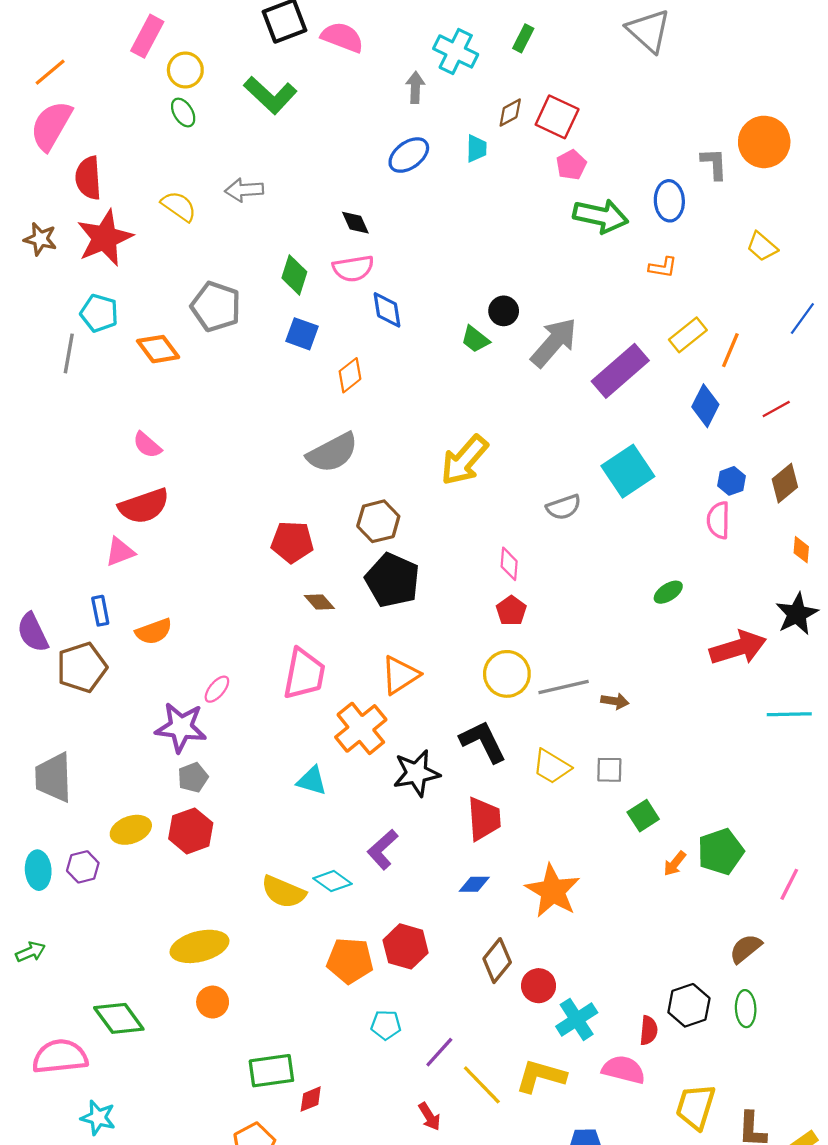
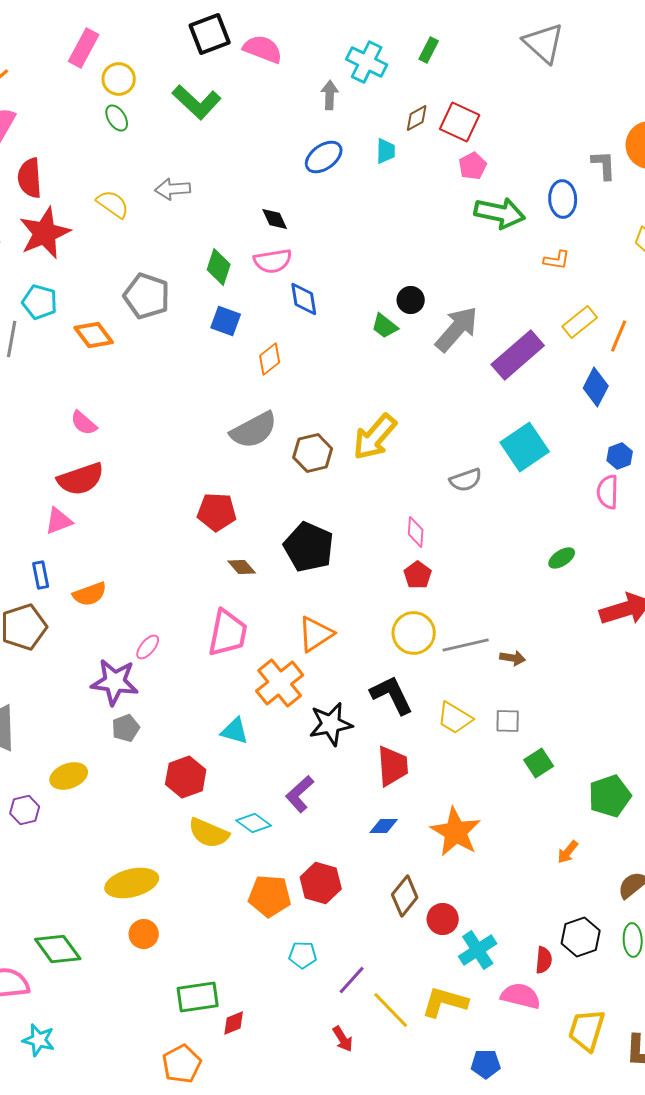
brown hexagon: (378, 521) -> (313, 453), moved
red hexagon: (191, 831) -> (186, 777), moved
orange arrow: (675, 864) -> (568, 852), moved

